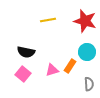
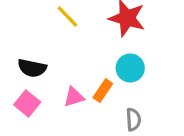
yellow line: (48, 20) -> (67, 17), turned 56

